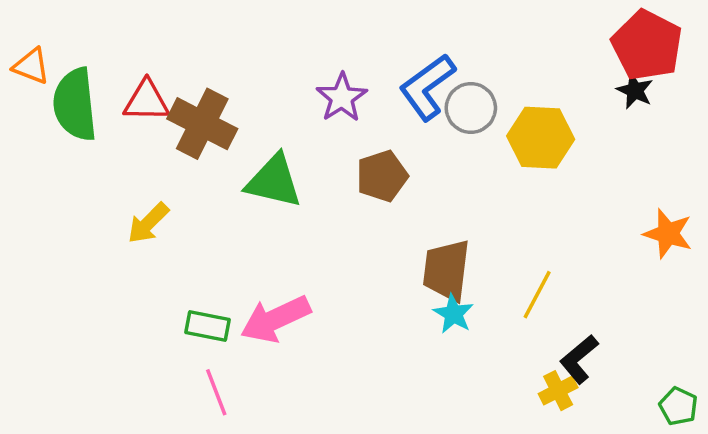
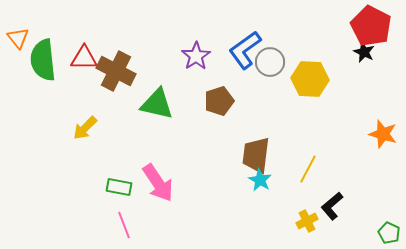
orange triangle: (31, 66) -> (18, 38), turned 30
pink arrow: (276, 319) -> (158, 183), turned -99
yellow cross: (558, 391) -> (307, 221), moved

